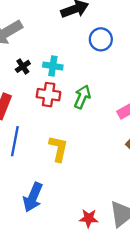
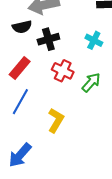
black cross: (23, 66) -> (48, 39), size x1.5
cyan cross: (53, 66) -> (94, 40), moved

